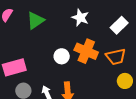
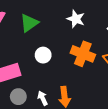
white circle: (62, 56) -> (43, 55), moved

